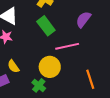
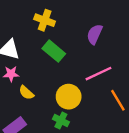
pink line: (67, 46) -> (98, 74), moved
yellow semicircle: (13, 66) -> (26, 93), moved

